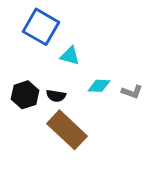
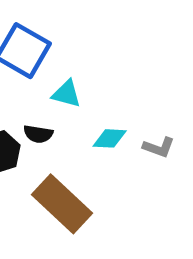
black semicircle: (56, 96) -> (38, 134), moved

